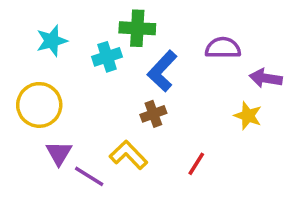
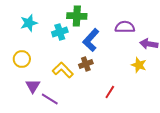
yellow circle: (39, 105) -> (22, 59), size x0.7
yellow L-shape: (128, 155) -> (63, 70), moved

